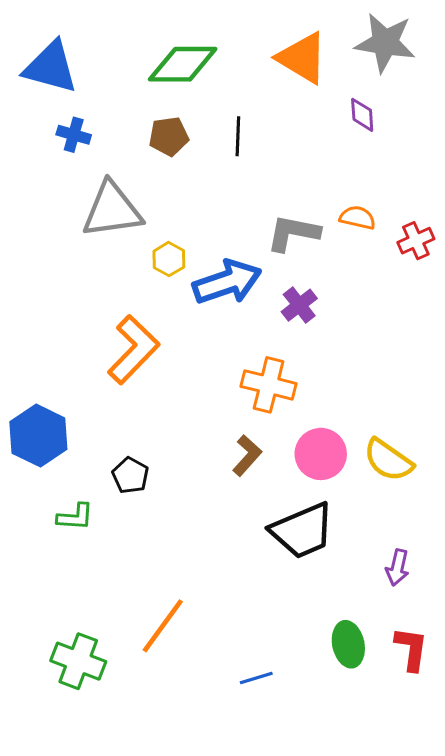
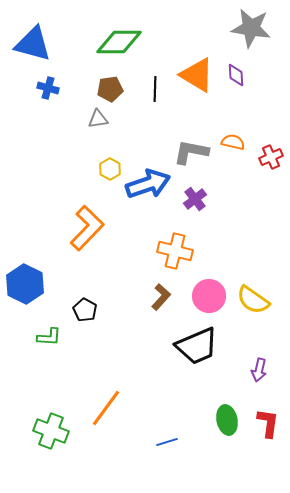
orange triangle: (302, 58) -> (197, 75), moved
gray triangle: (112, 210) -> (98, 119), moved, size x0.5

